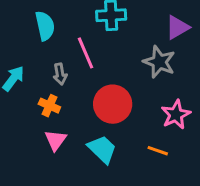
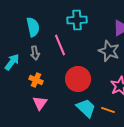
gray arrow: (60, 74) -> (35, 53), moved
cyan trapezoid: (102, 149) -> (86, 108), moved

